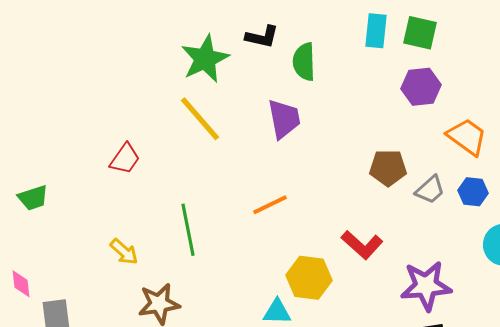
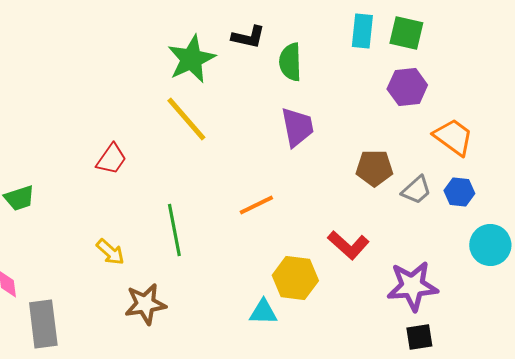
purple trapezoid: (284, 119) -> (297, 127), moved

